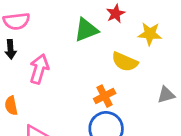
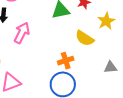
yellow star: (150, 34) -> (106, 21), turned 30

